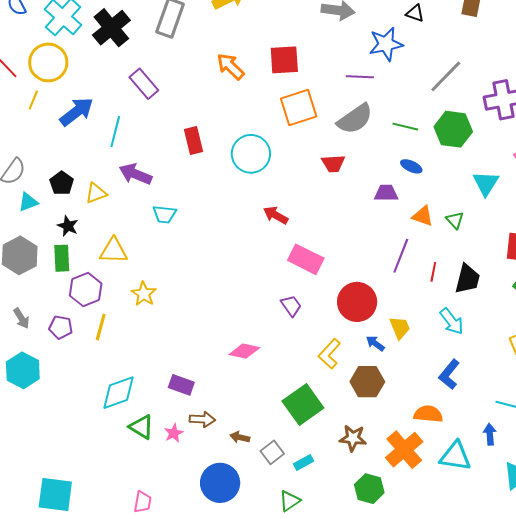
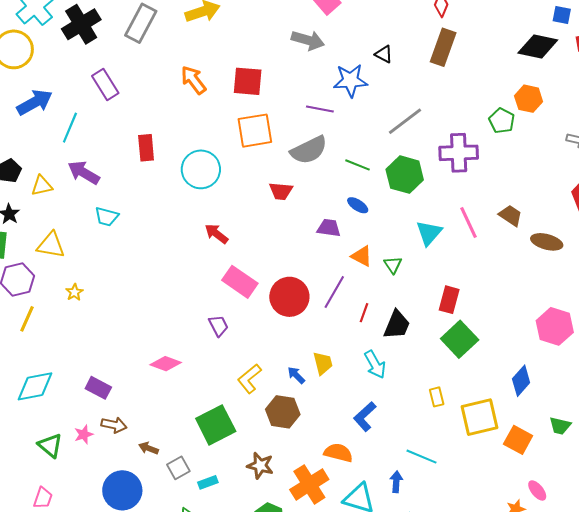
yellow star: (144, 294) -> (74, 292), size x0.7
red circle: (357, 302) -> (289, 297), moved
green triangle: (141, 427) -> (50, 446), moved

